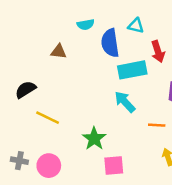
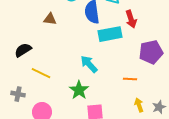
cyan arrow: (125, 102) -> (89, 64), moved
gray cross: (19, 161) -> (18, 94), moved

